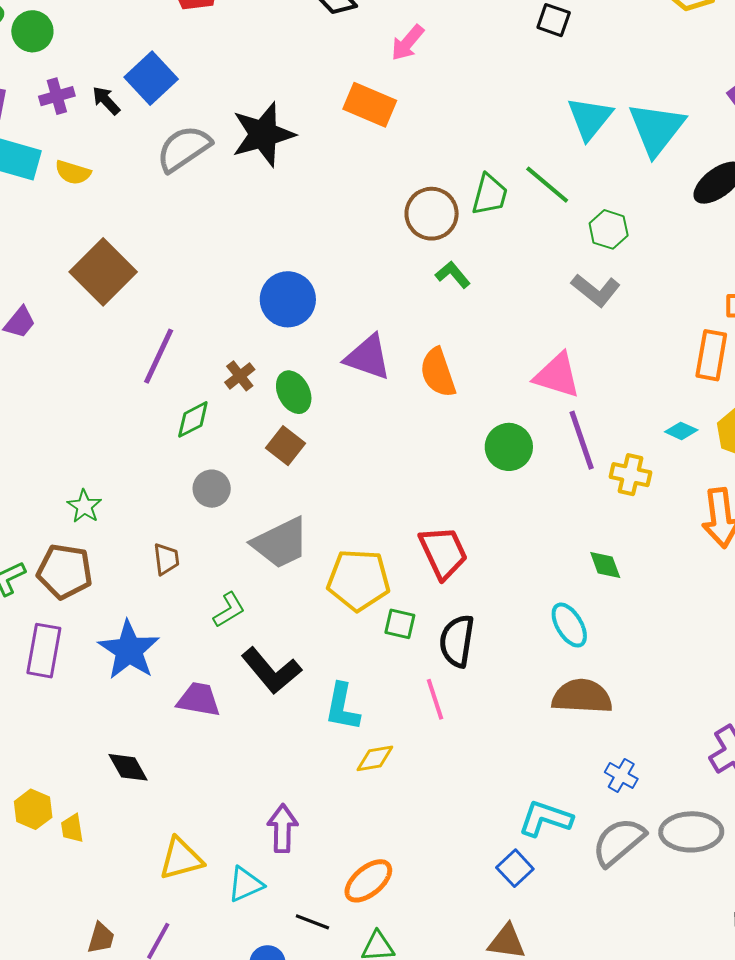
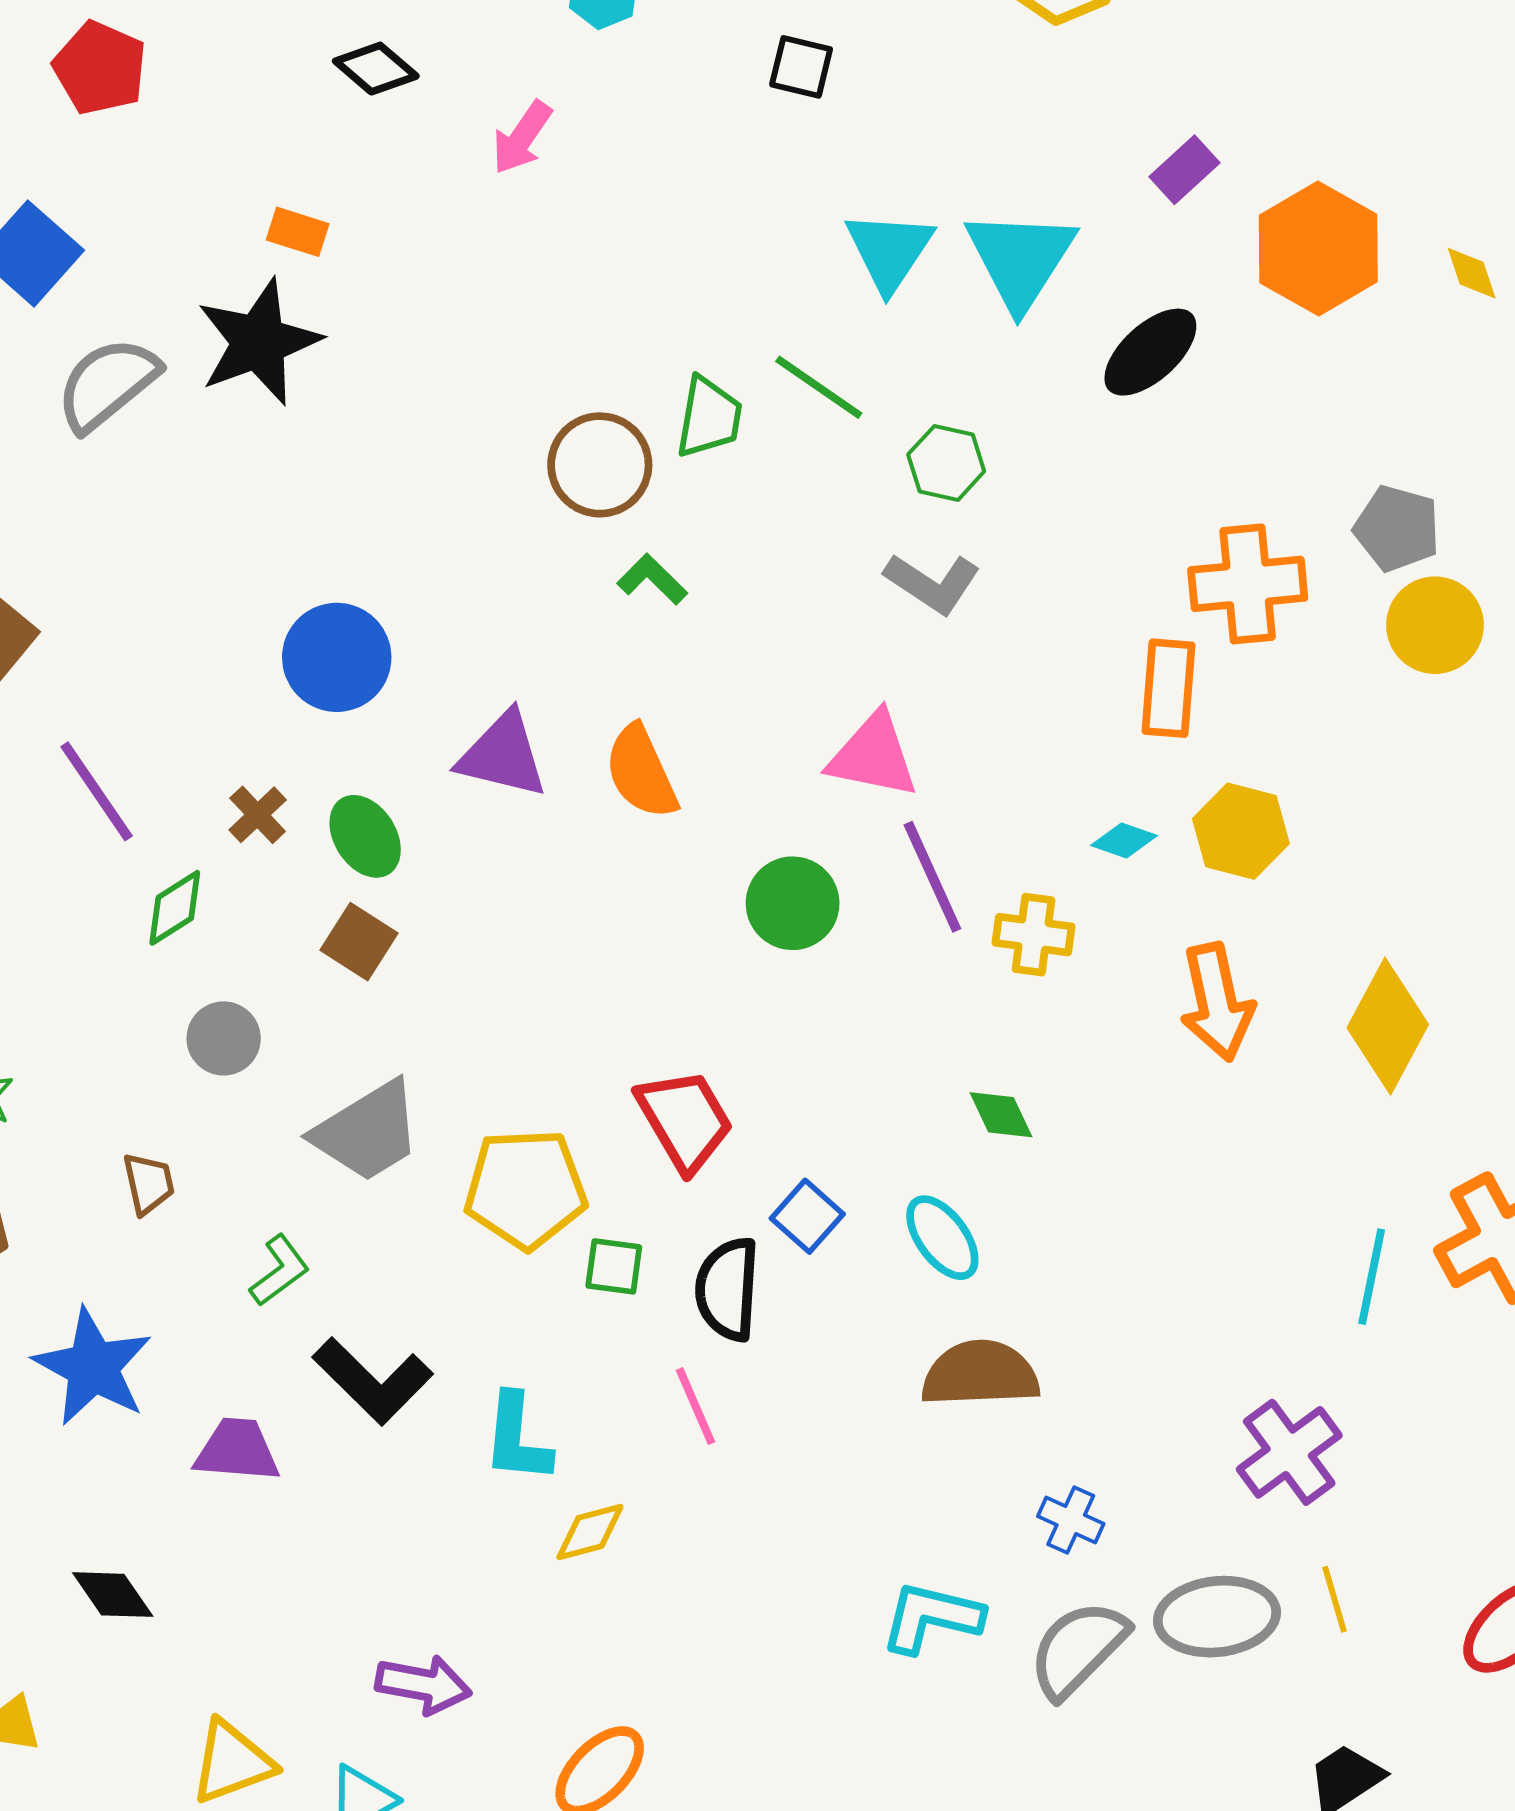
orange rectangle: (370, 105) -> (298, 232), moved, size x0.6
purple line: (159, 356) -> (97, 791), turned -54
purple arrow: (282, 828) -> (423, 1685), turned 105
blue square: (515, 868) -> (807, 1216), moved

